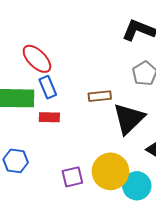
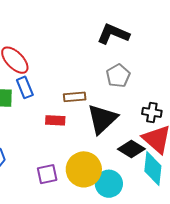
red rectangle: (49, 117) -> (55, 120), moved

